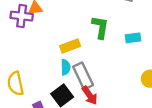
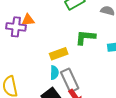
green L-shape: (100, 27) -> (85, 37), turned -95

